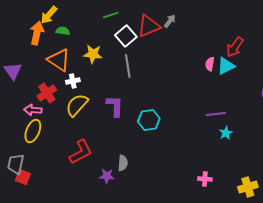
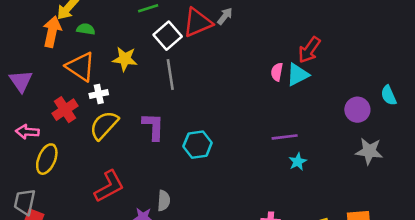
pink arrow: (33, 110) -> (27, 132), moved

